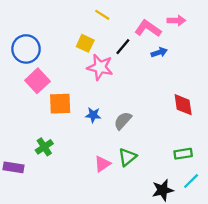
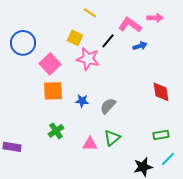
pink square: (37, 81) -> (50, 64), moved
green cross: (44, 147) -> (56, 131), moved
pink triangle: (102, 164) -> (90, 144), turned 35

